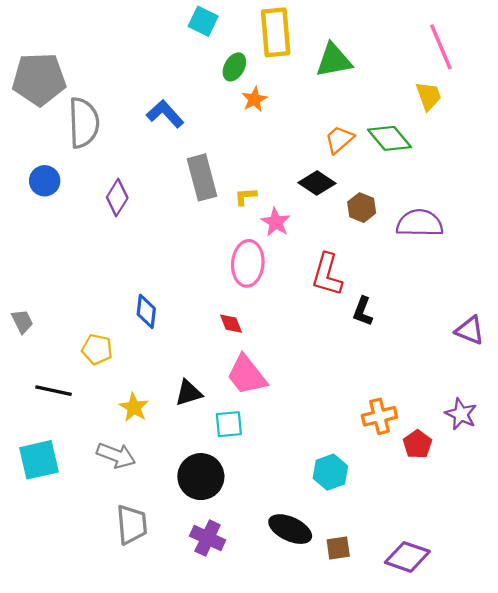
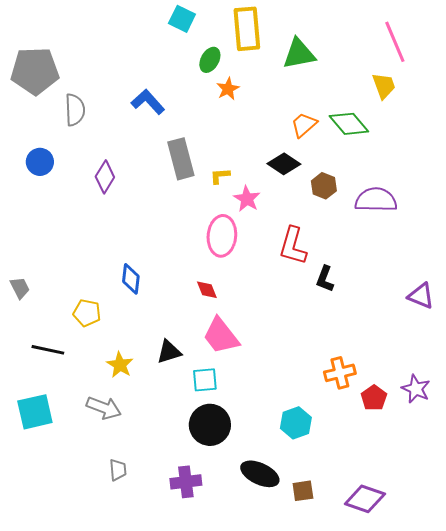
gray semicircle: (84, 123) -> (75, 110), size x0.7
purple star: (461, 414) -> (416, 389), moved
black circle: (201, 477) -> (210, 425), moved
gray trapezoid: (132, 525) -> (118, 470), size x0.6
purple cross: (208, 538) -> (186, 482), turned -32

